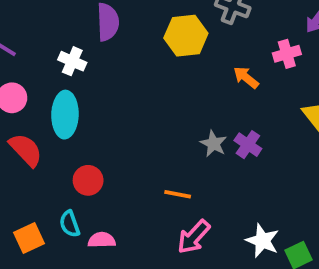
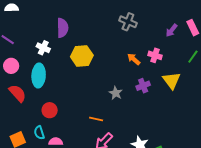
yellow hexagon: (186, 36) -> (82, 56), moved
pink cross: (287, 54) -> (155, 55), moved, turned 32
purple cross: (248, 145) -> (143, 86), moved, turned 32

